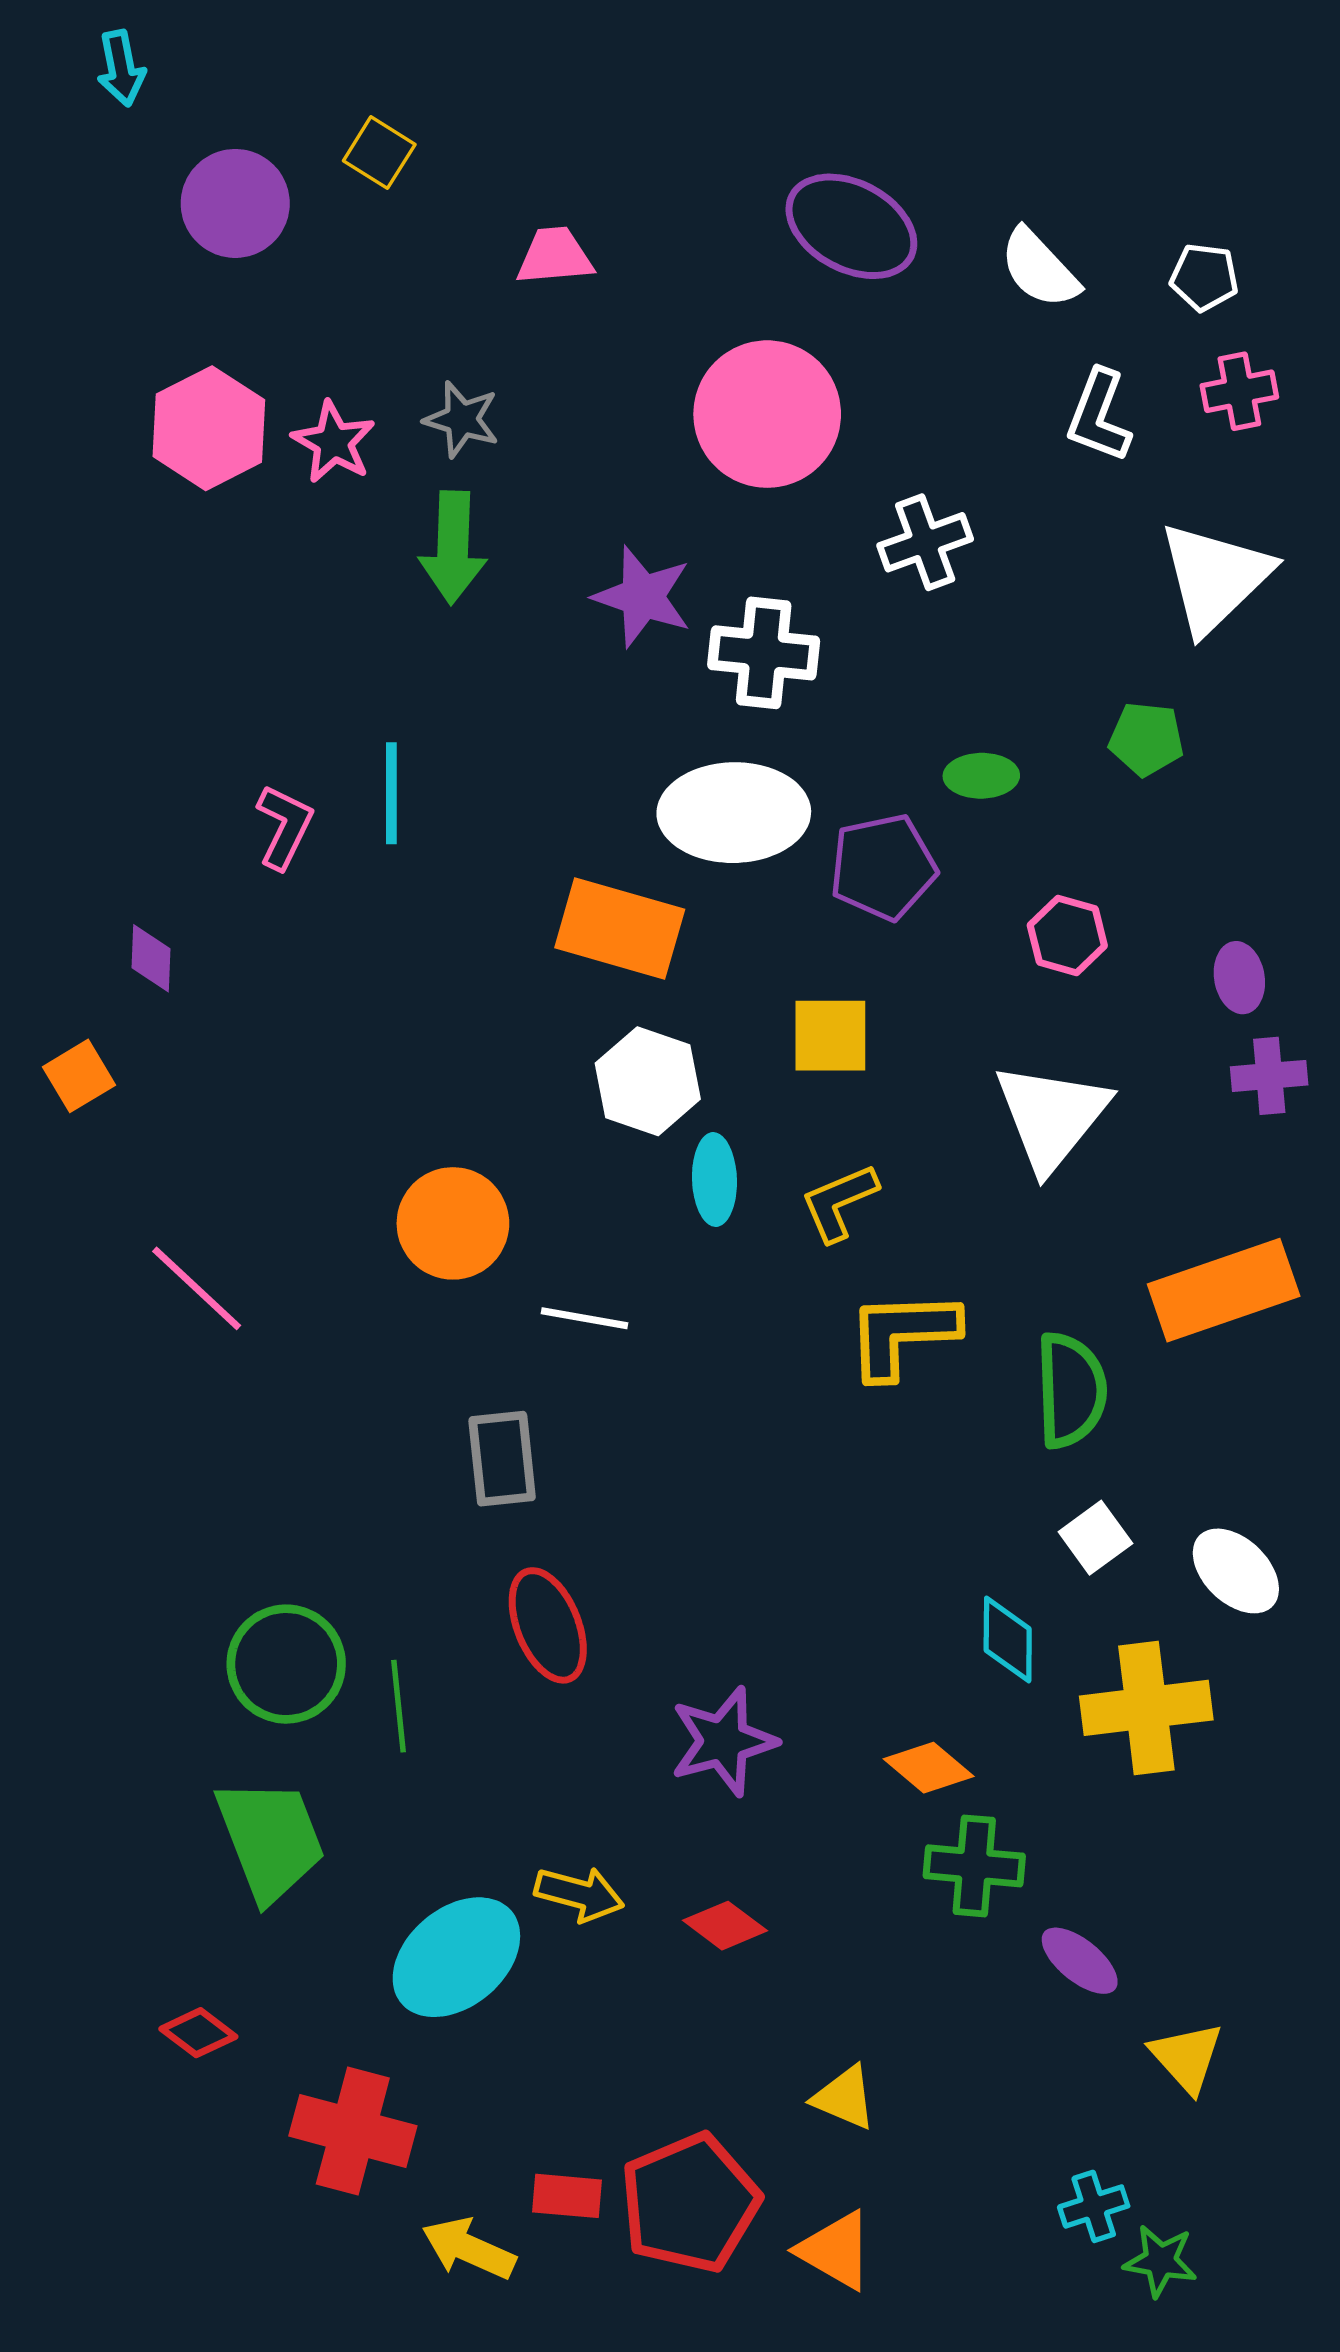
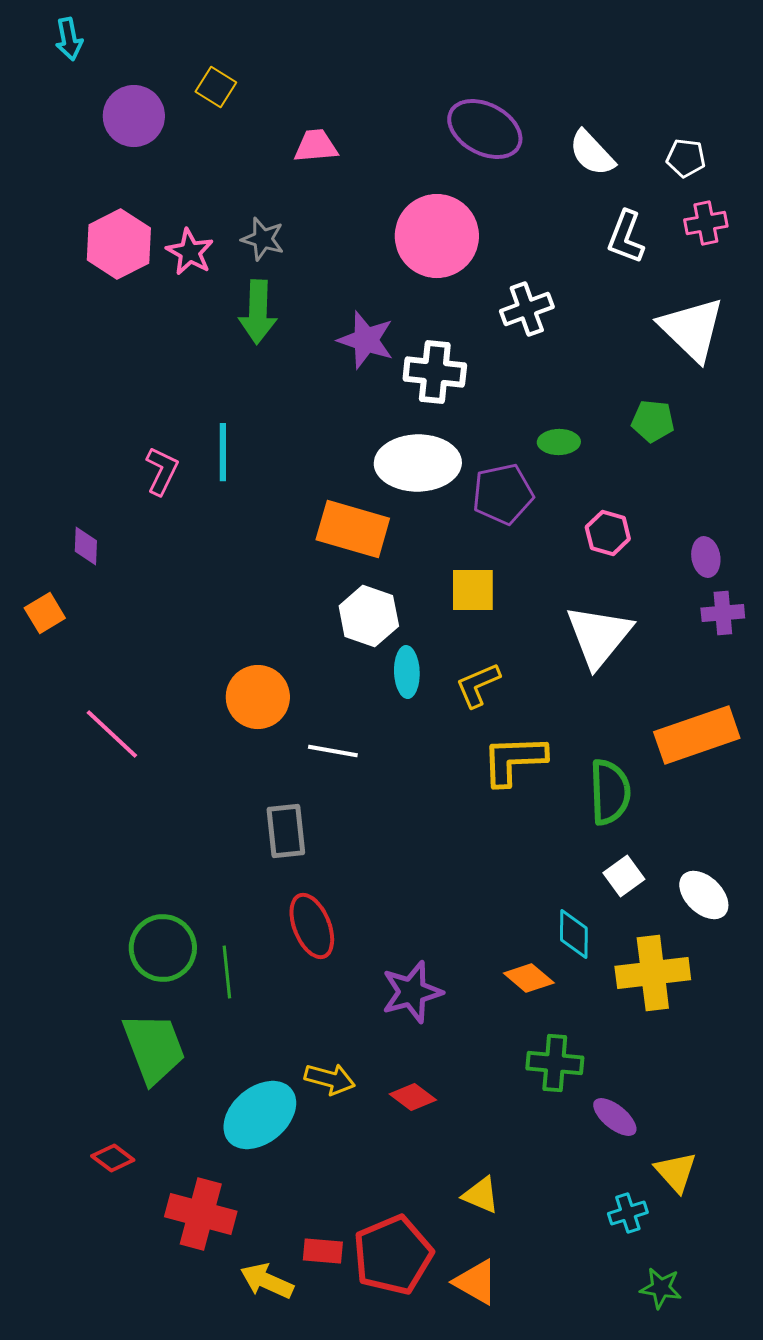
white triangle: (1215, 577) -> (692, 329), turned -32
orange diamond: (929, 1768) -> (529, 978), moved
cyan cross: (1094, 2206) -> (628, 1213), moved

